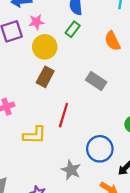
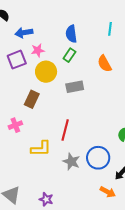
brown rectangle: (45, 77) -> (32, 99), moved
gray rectangle: (96, 81) -> (75, 87), moved, turned -42
gray star: (71, 170) -> (71, 162), moved

